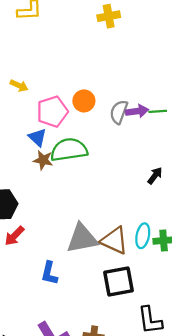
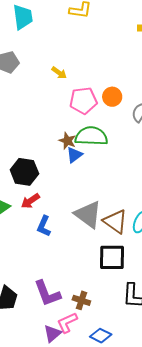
blue triangle: (37, 137) -> (74, 155), moved, turned 30
gray triangle: (82, 239) -> (88, 214), turned 36
blue L-shape: (49, 273) -> (44, 226), moved

